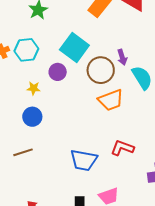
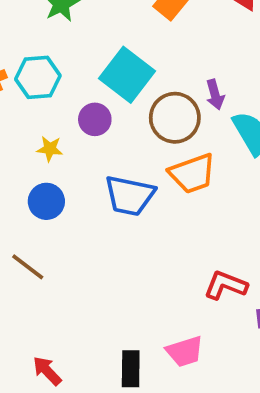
red L-shape: (122, 148) -> (226, 285), moved
brown line: (23, 152) -> (28, 267), turned 54
blue trapezoid: (84, 160) -> (130, 196), moved

